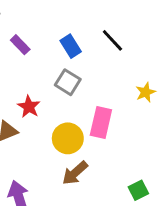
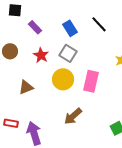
red star: (29, 107) -> (41, 55), moved
yellow circle: (68, 138) -> (63, 79), moved

